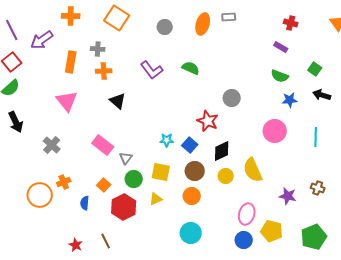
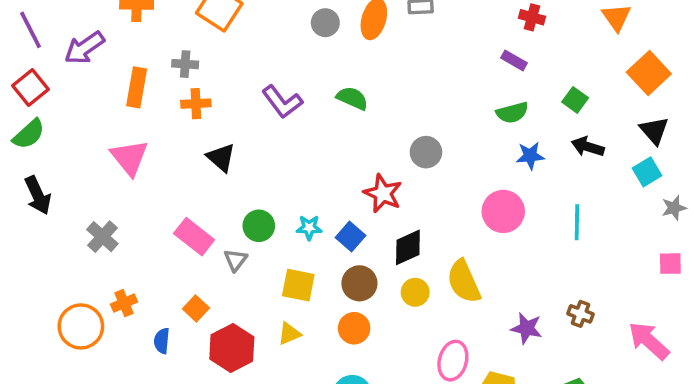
gray circle: (165, 27) -> (325, 23), moved
green semicircle: (280, 76) -> (512, 113), turned -36
green circle: (134, 179) -> (259, 226), moved

